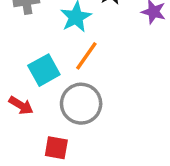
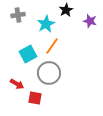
red arrow: (21, 105) -> (17, 84), moved

